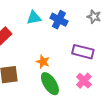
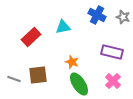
cyan triangle: (34, 18) -> (63, 27), moved
blue cross: (59, 20) -> (97, 15), moved

